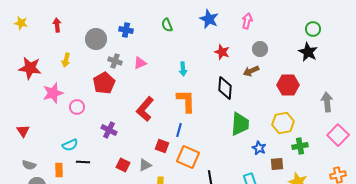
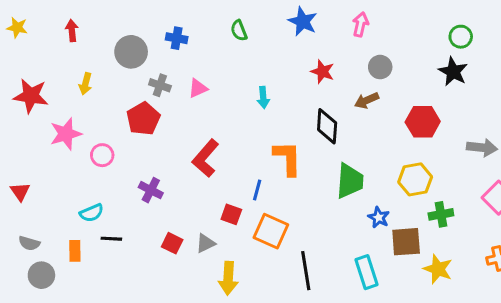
orange L-shape: (186, 101) -> (288, 158), moved
gray arrow: (327, 102) -> (482, 148), turned 102
brown square: (277, 164) -> (406, 242), size x1.5

